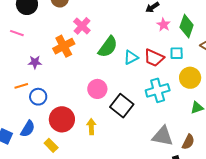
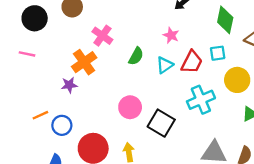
pink star: (164, 25) -> (171, 35), moved
green semicircle: (108, 47) -> (136, 56), size x0.7
red trapezoid: (154, 58) -> (192, 62), turned -80
purple star: (35, 62) -> (69, 85), moved

